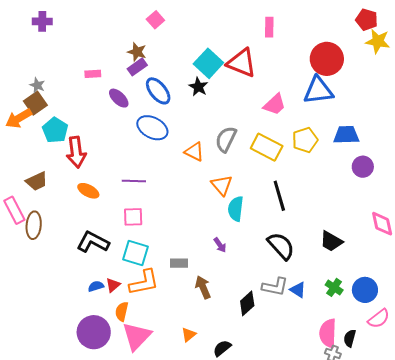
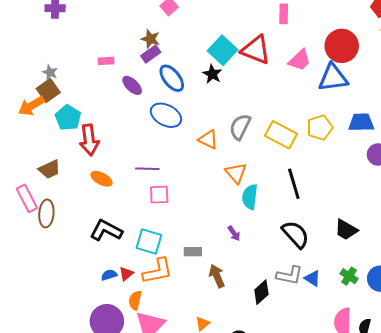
pink trapezoid: (275, 104) -> (300, 60), moved
pink square: (133, 217) -> (159, 195), moved

